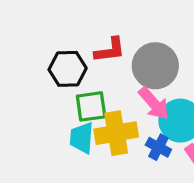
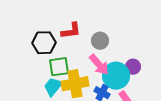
gray circle: (155, 66) -> (100, 41), size x0.6
cyan trapezoid: (82, 138) -> (53, 87), turned 35

